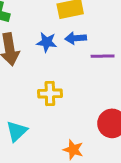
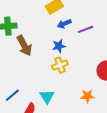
blue star: (47, 42) -> (59, 46), moved

